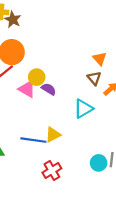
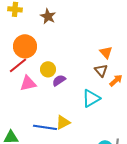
brown star: (13, 20) -> (48, 16), moved
pink triangle: (27, 89) -> (28, 83), moved, turned -42
purple semicircle: (49, 89) -> (59, 80), turned -64

